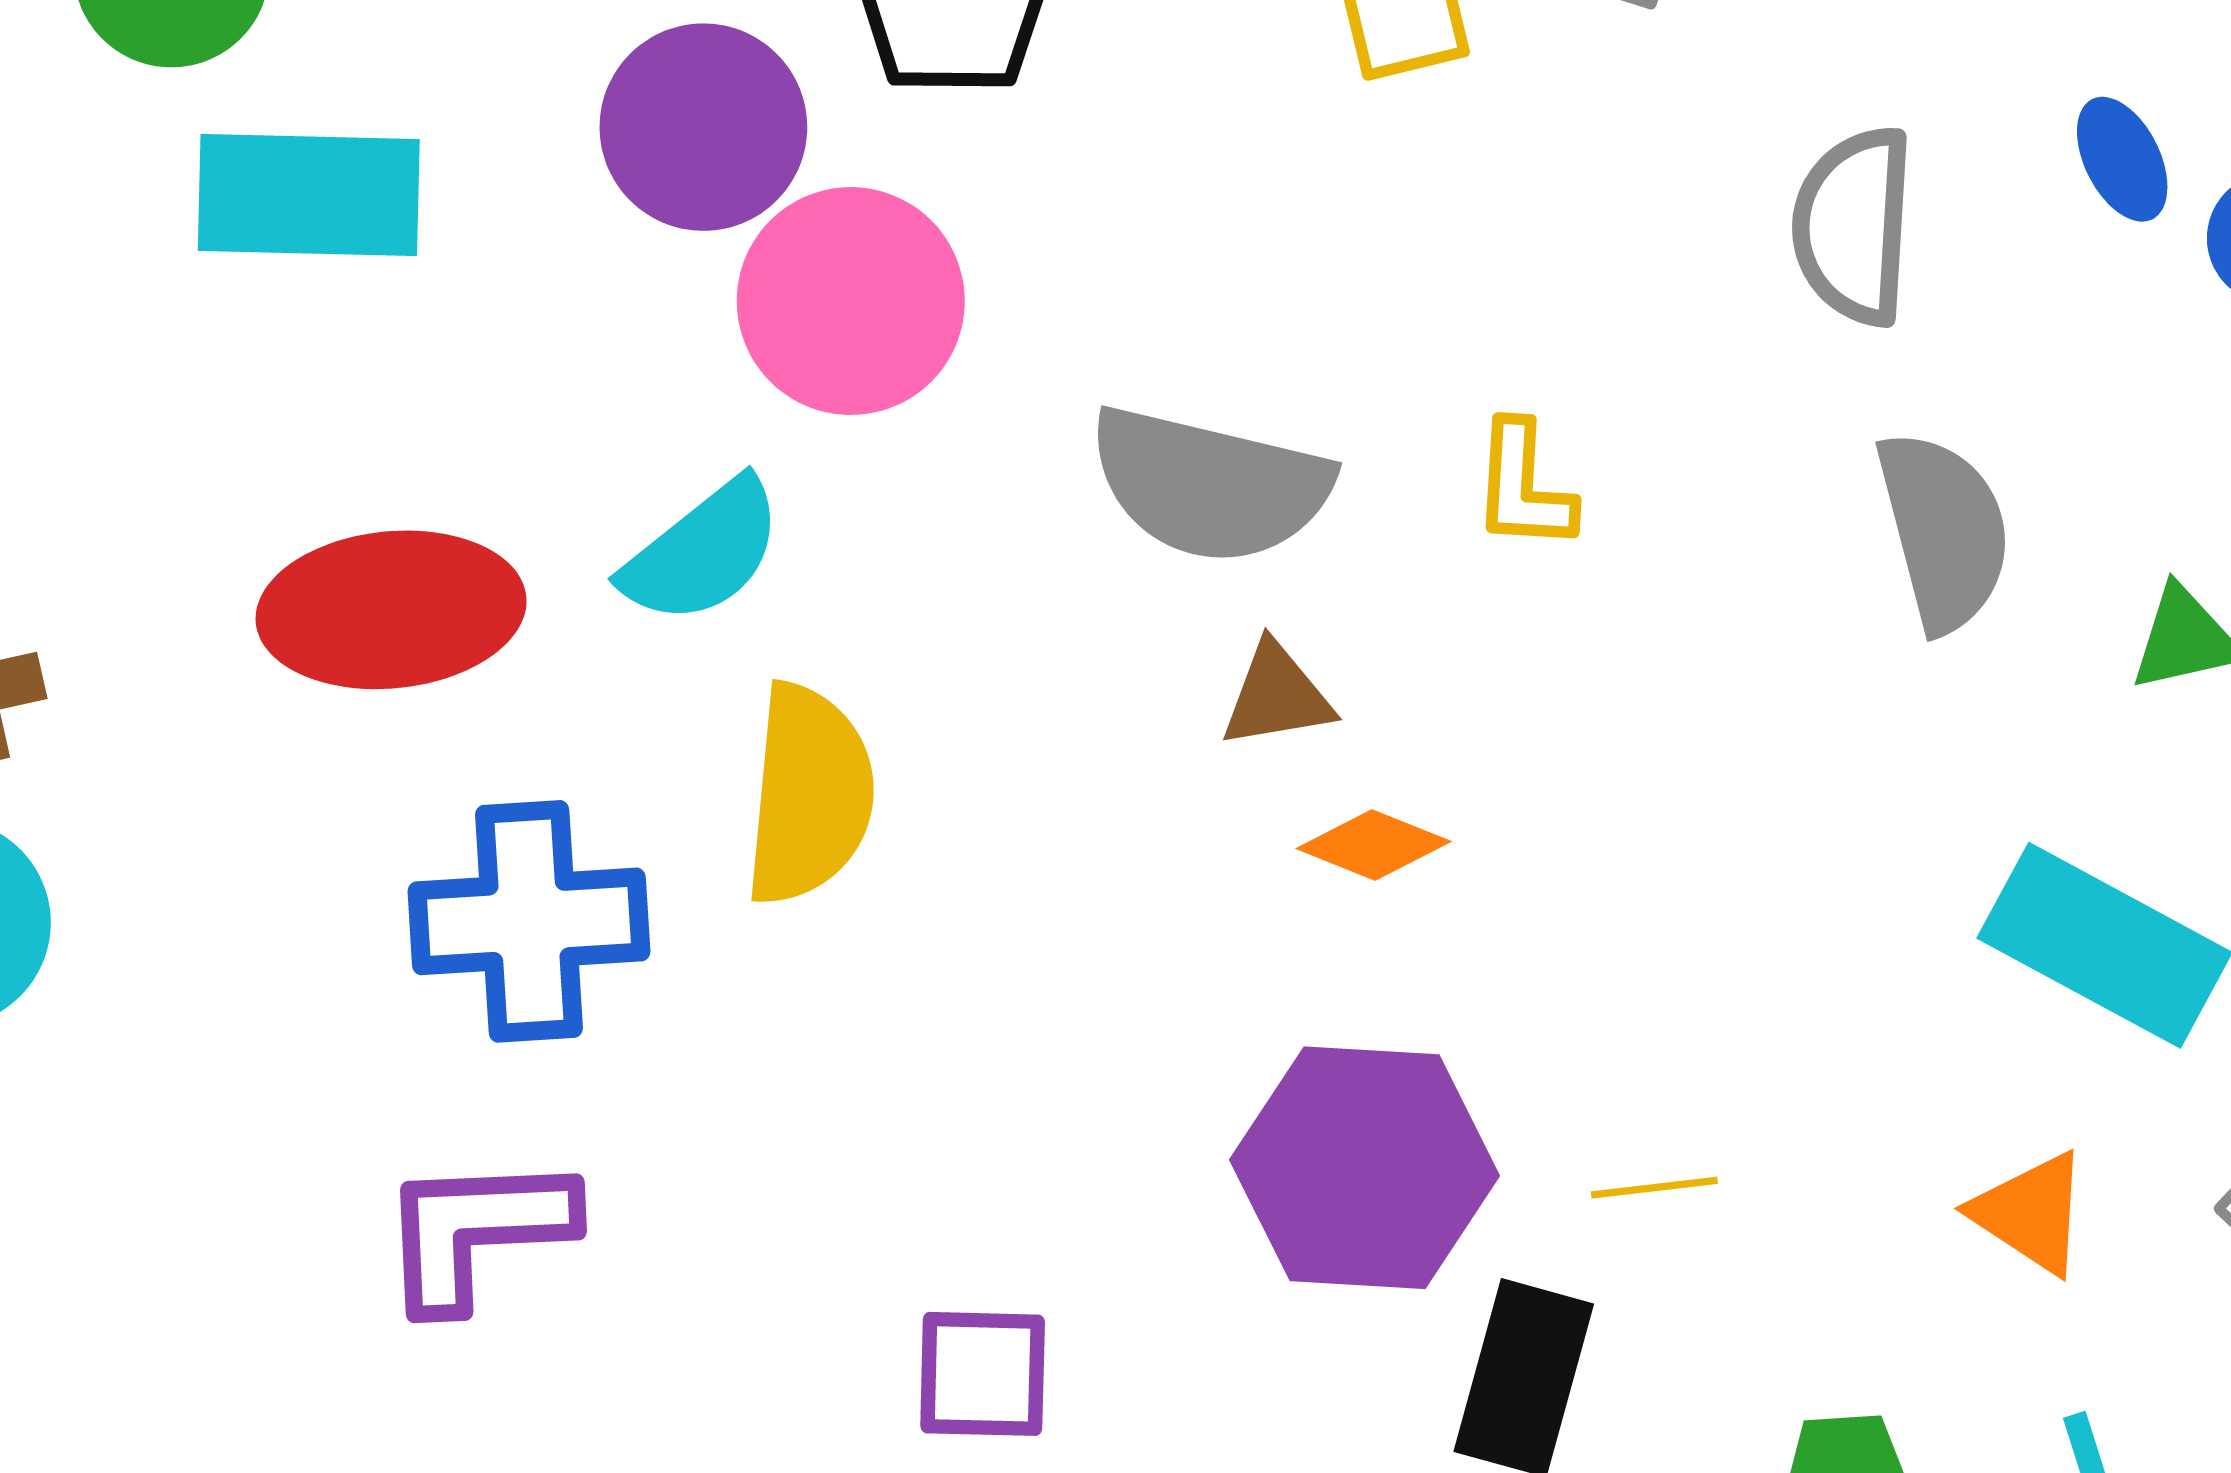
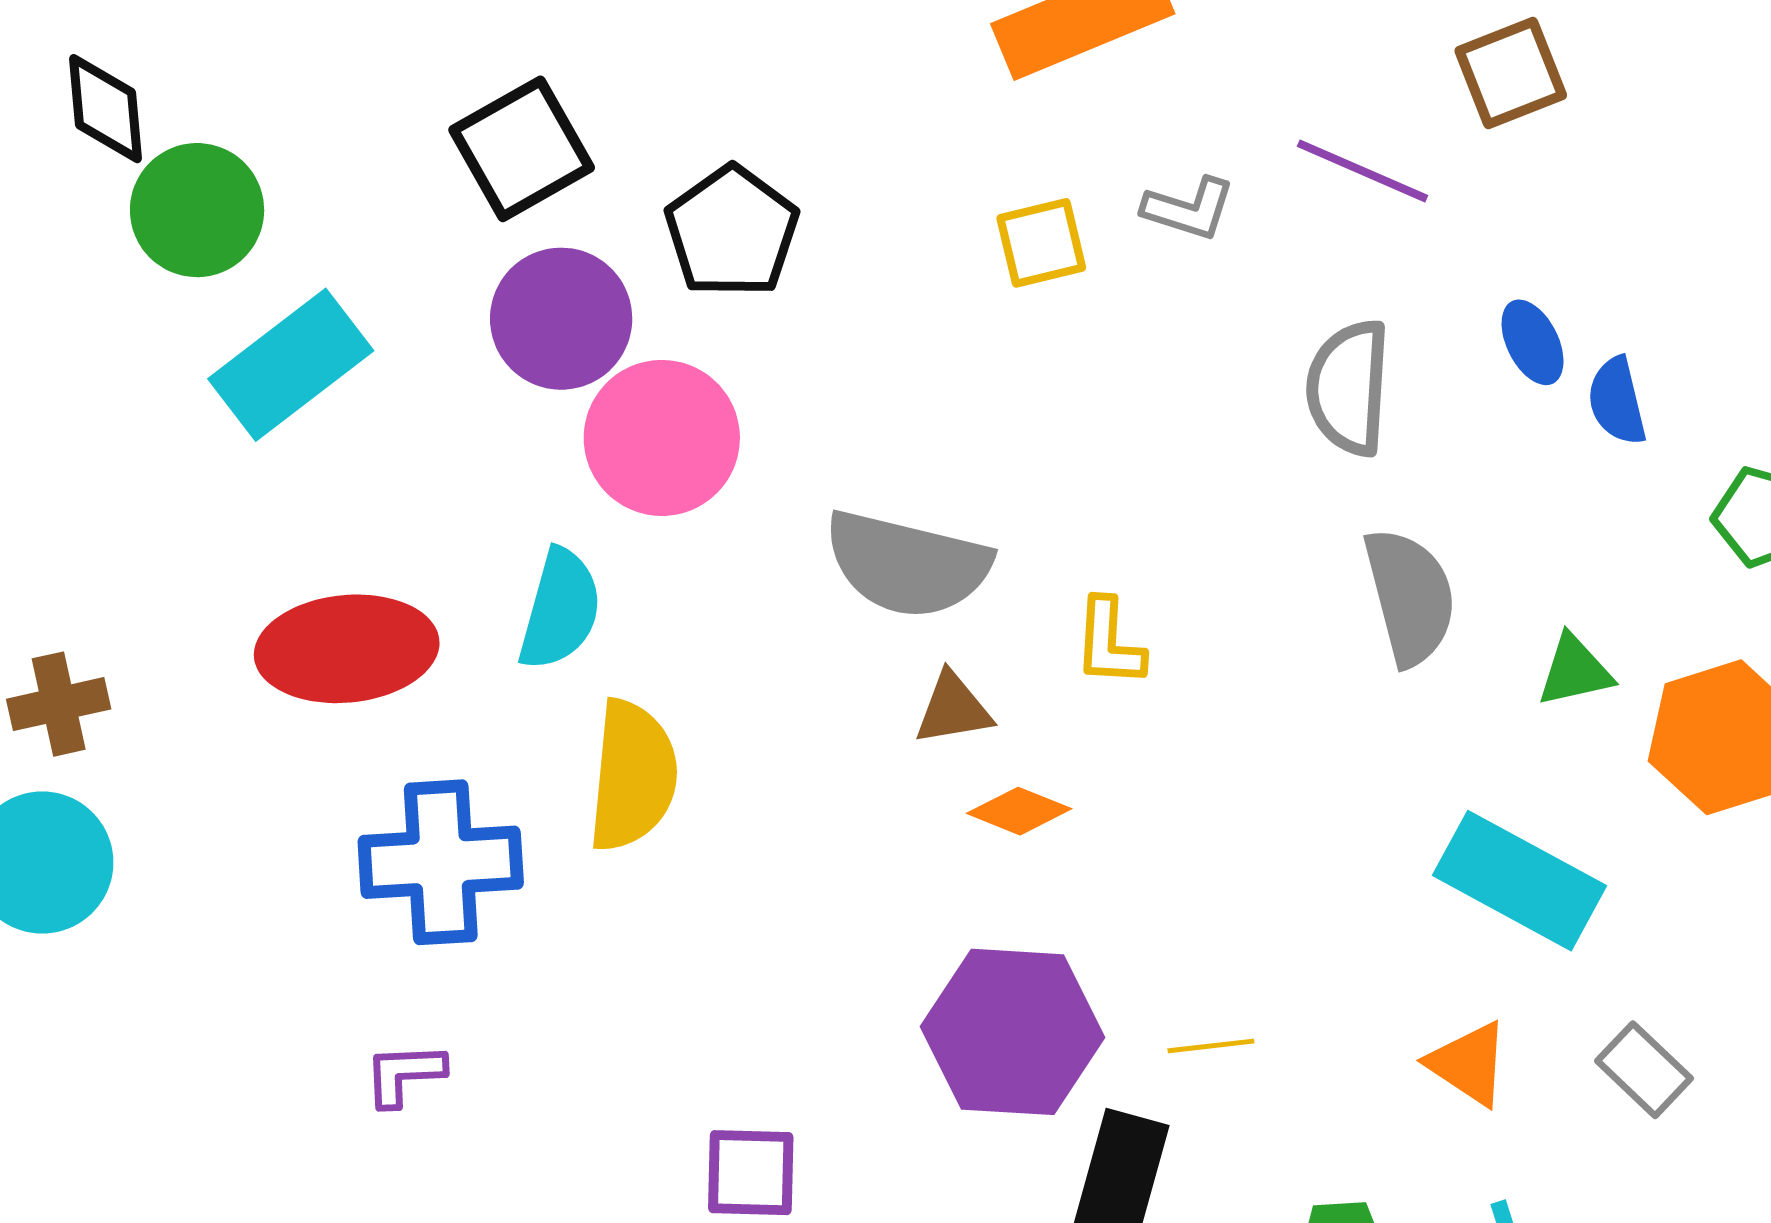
cyan rectangle: (309, 195) -> (291, 365), turned -39
yellow L-shape: (1523, 486) -> (1109, 643), moved
cyan semicircle: (703, 552) -> (560, 610), turned -36
purple L-shape: (476, 1231) -> (404, 1074), size x0.6

